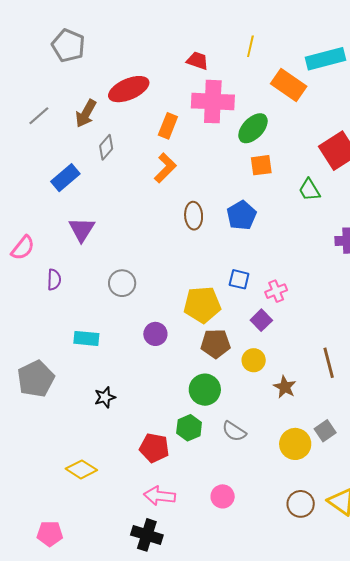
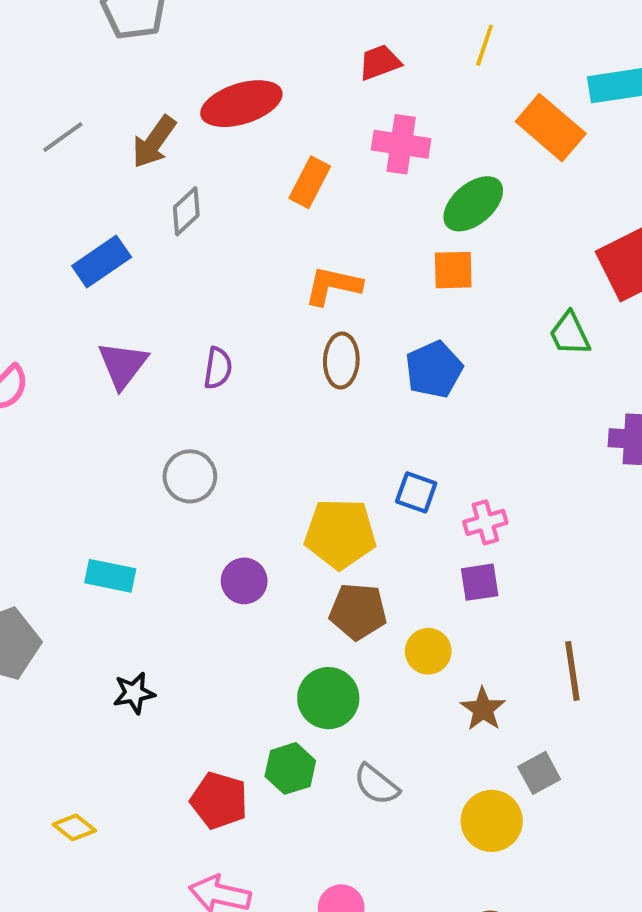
red trapezoid: (198, 61) -> (380, 62), turned -45
pink cross: (213, 102) -> (401, 144), size x0.7
orange square: (261, 165) -> (453, 270), moved
orange L-shape: (165, 168) -> (333, 286), moved, turned -128
purple semicircle: (54, 280) -> (218, 368), moved
purple square: (261, 320) -> (480, 582), moved, turned 30
gray square: (325, 431) -> (539, 773), moved
yellow diamond: (81, 469) -> (74, 827), size x0.7

